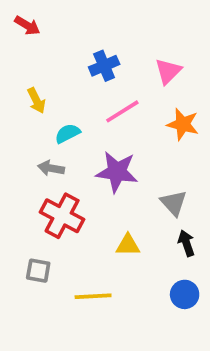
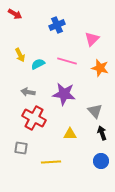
blue cross: (104, 66) -> (57, 25), moved
pink line: (122, 111) -> (67, 61), turned 48
cyan semicircle: (67, 133) -> (38, 64), moved

